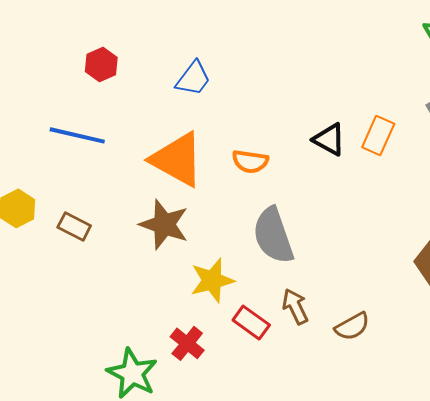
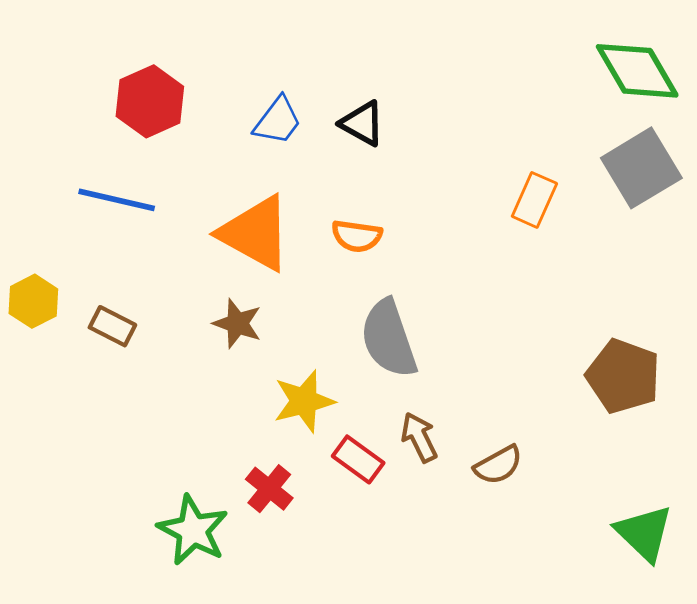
red hexagon: (101, 64) -> (150, 101), size x1.5
black triangle: (329, 139) -> (362, 124), moved
brown star: (164, 224) -> (237, 323), size x0.7

